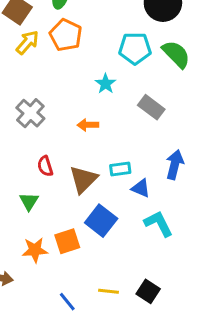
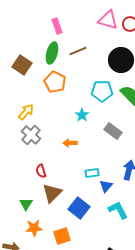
yellow arrow: (27, 42) -> (26, 112), moved
brown triangle: (83, 179) -> (52, 193), moved
blue triangle: (141, 188) -> (106, 186), turned 48
green triangle: (29, 201) -> (26, 204), moved
orange square: (67, 241) -> (62, 236), moved

